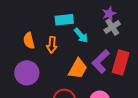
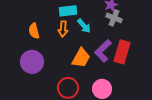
gray cross: (112, 27) -> (114, 18), turned -35
orange arrow: (52, 45) -> (63, 29), moved

